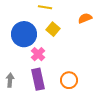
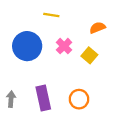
yellow square: (53, 29) -> (89, 55), moved
pink cross: (38, 54) -> (64, 46), moved

